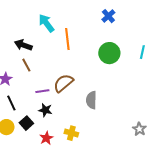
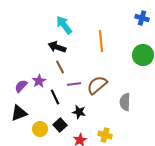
blue cross: (108, 16) -> (142, 18), turned -32
cyan arrow: (46, 23) -> (64, 25), moved
purple line: (42, 91) -> (74, 84), moved
black line: (11, 103) -> (55, 97), moved

